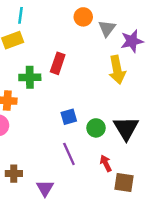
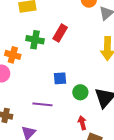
purple line: (69, 154) -> (42, 104), moved, turned -72

